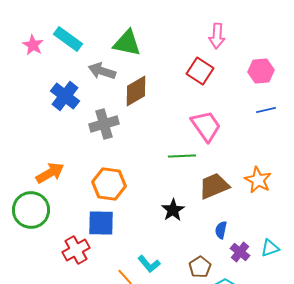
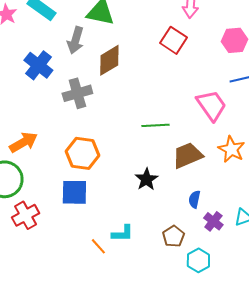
gray arrow: (102, 71) -> (75, 40), turned -92
pink trapezoid: (206, 126) -> (211, 105), moved
red cross: (76, 250) -> (25, 215), moved
cyan L-shape: (149, 264) -> (122, 233), turned -50

